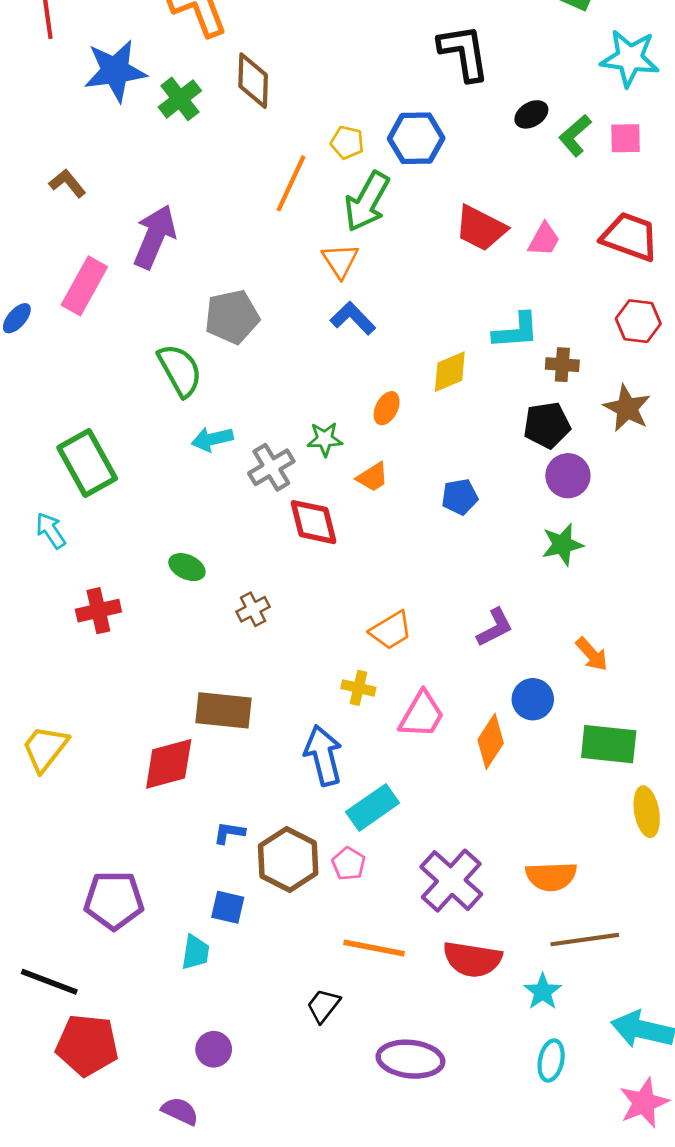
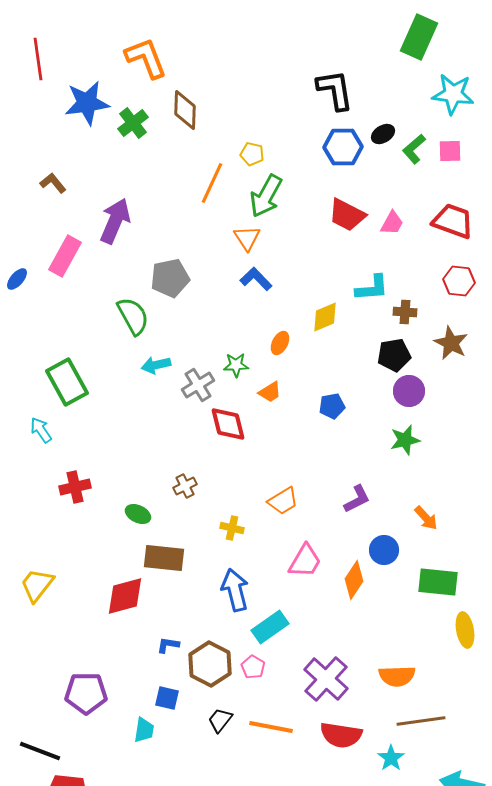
blue hexagon: (416, 138) -> (343, 147), moved
green ellipse: (187, 567) -> (138, 514), moved
yellow cross: (358, 688) -> (232, 528), moved
black trapezoid: (323, 1006) -> (220, 720), moved

